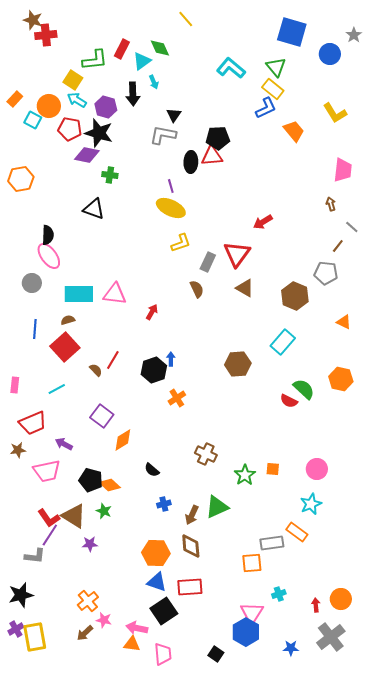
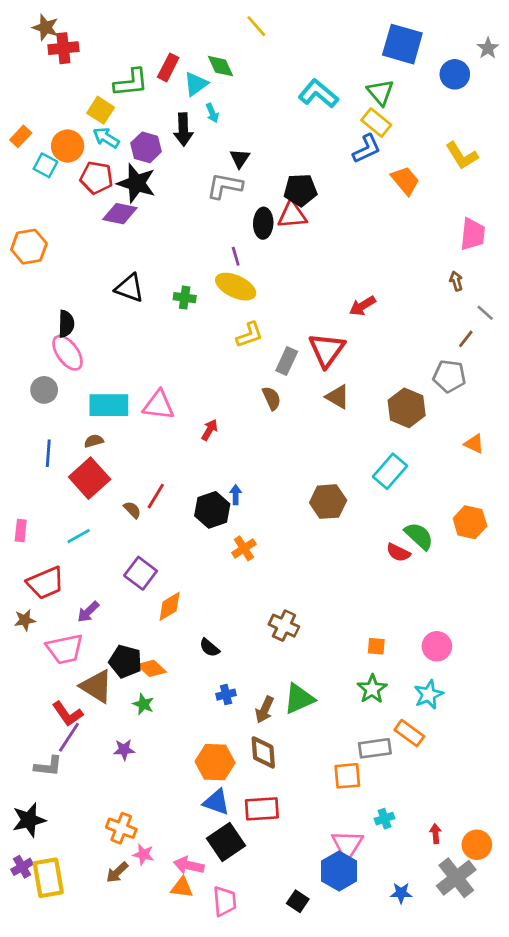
green cross: (110, 175) -> (185, 298), moved
purple arrow: (64, 444) -> (88, 612), turned -72
green star: (245, 475) -> (372, 689), moved
brown triangle: (74, 516) -> (96, 686), moved
orange circle: (341, 599) -> (477, 845), moved
orange cross: (88, 601) -> (121, 828), turned -30

